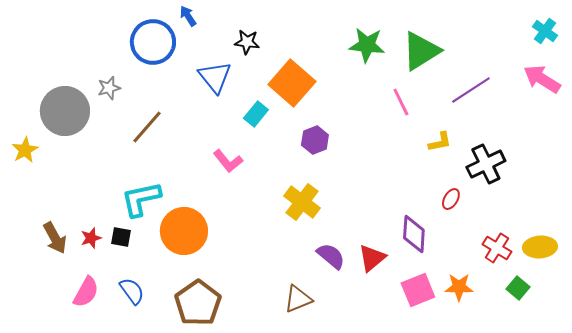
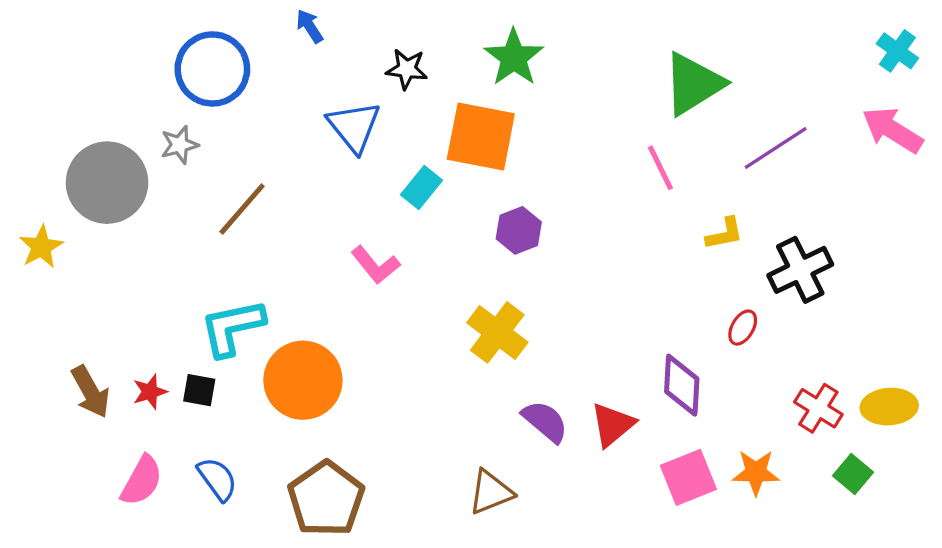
blue circle: (153, 42) -> (212, 69), moved
green star: (367, 45) -> (514, 57), moved, turned 30
orange square: (292, 83) -> (481, 137), turned -30

